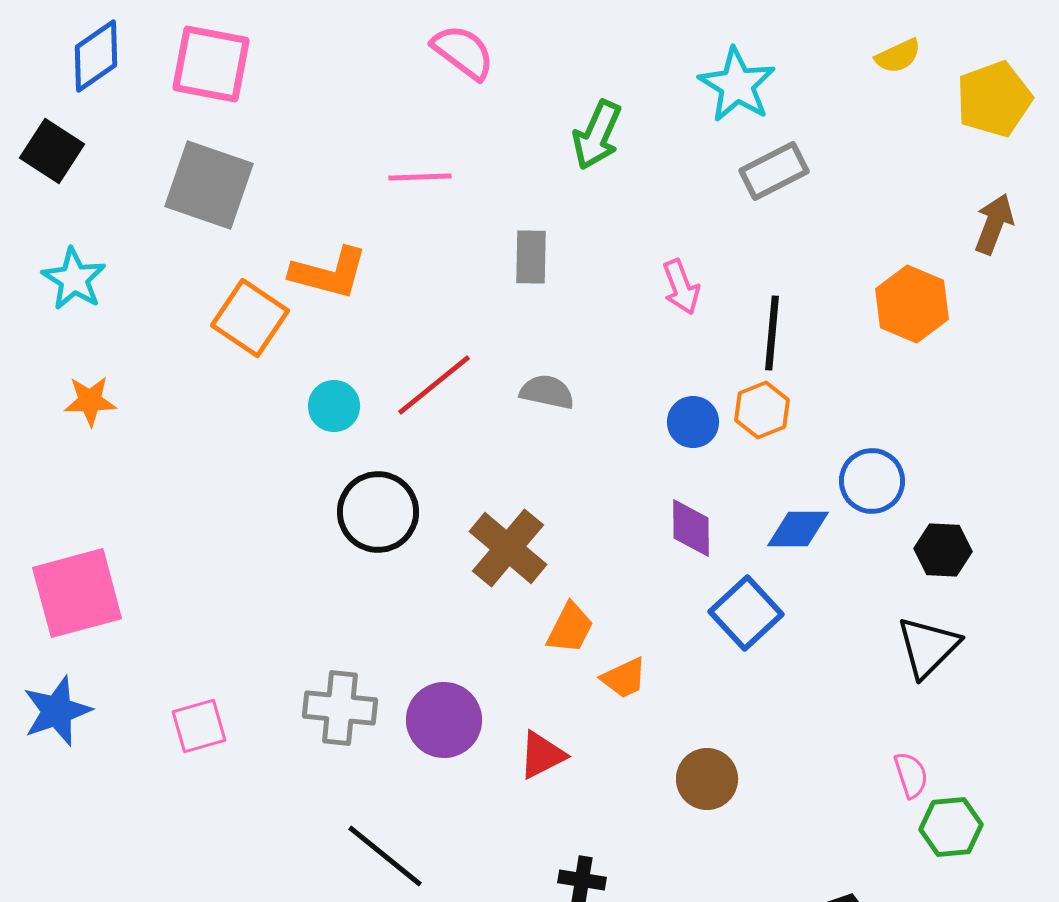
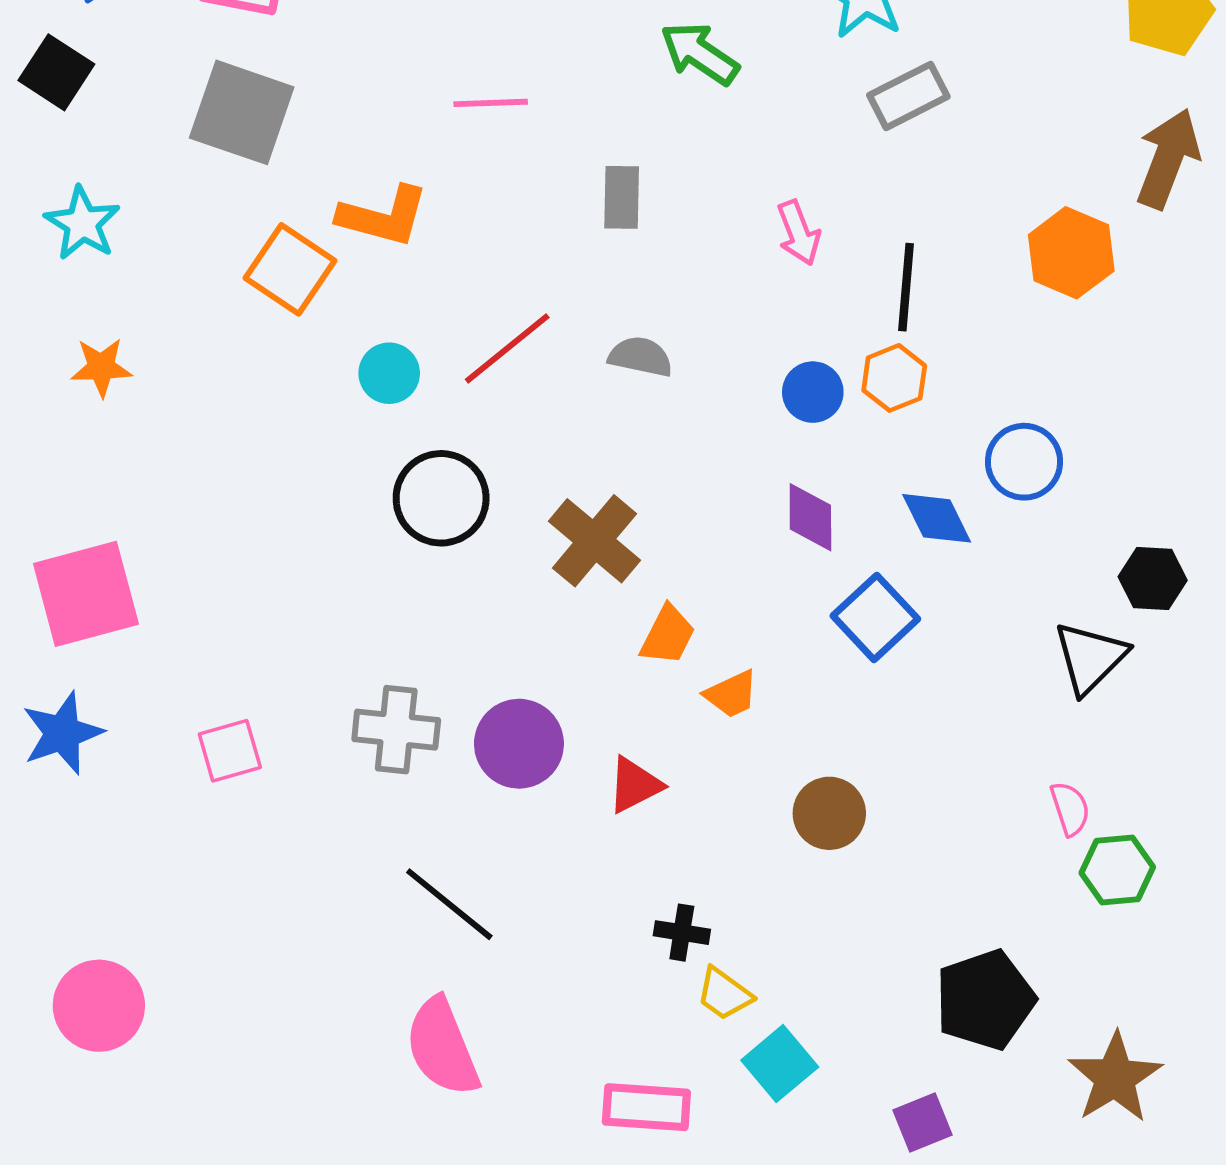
green arrow: (597, 135) -> (700, 53), turned 100
brown arrow: (994, 224) -> (1168, 158), size x1.4
blue diamond: (798, 529) -> (937, 518), turned 64
black hexagon: (943, 550) -> (1153, 579), moved

